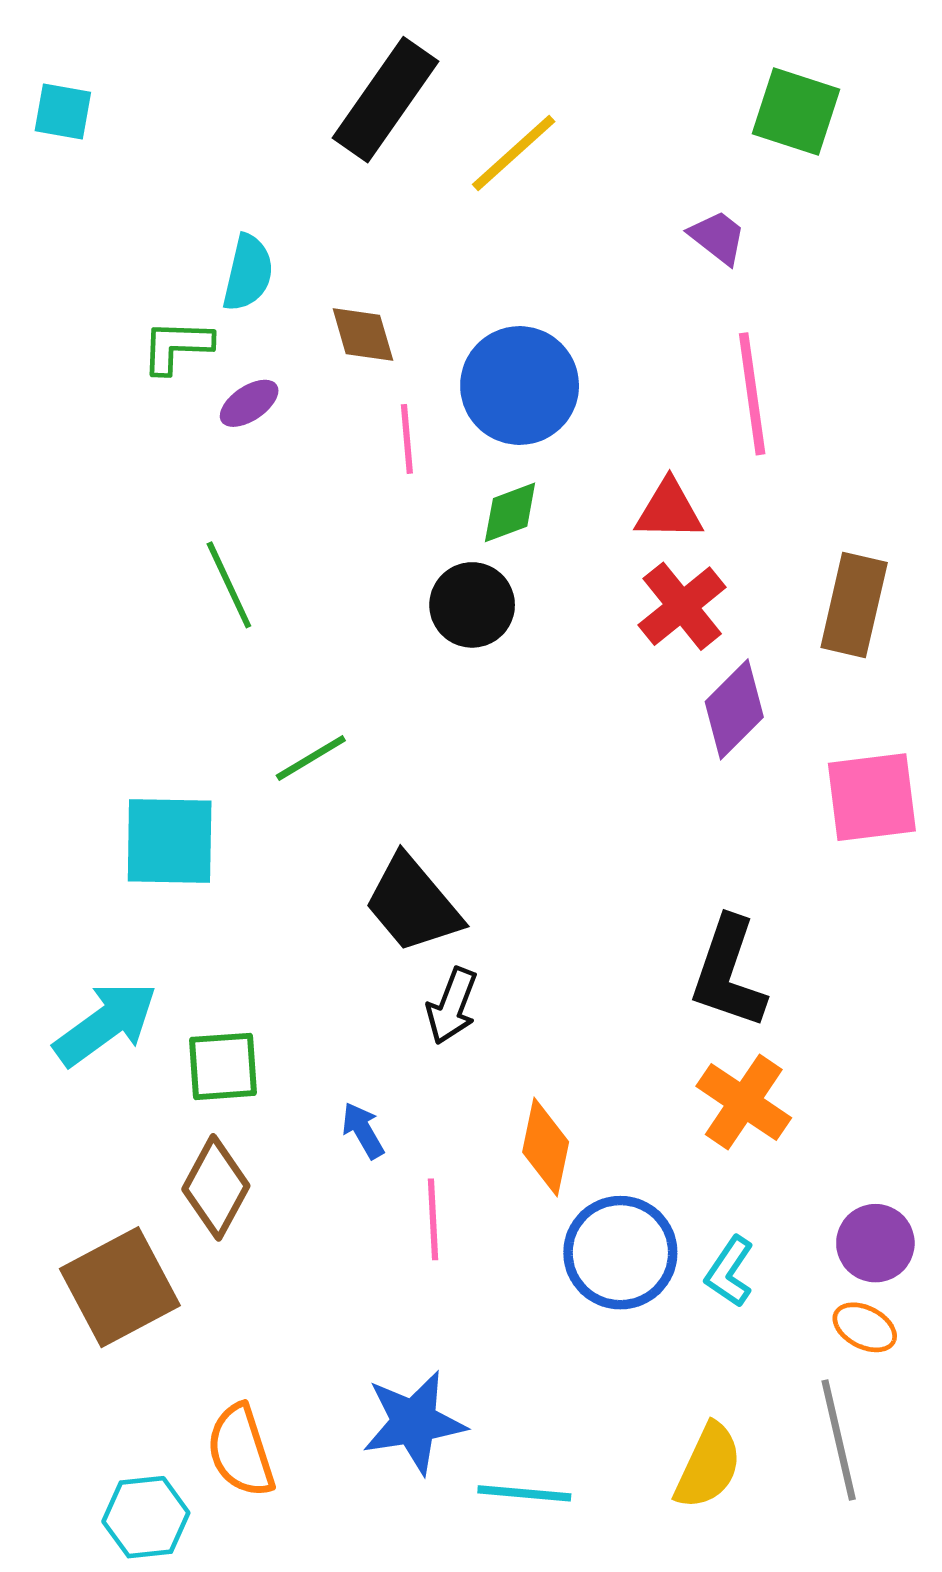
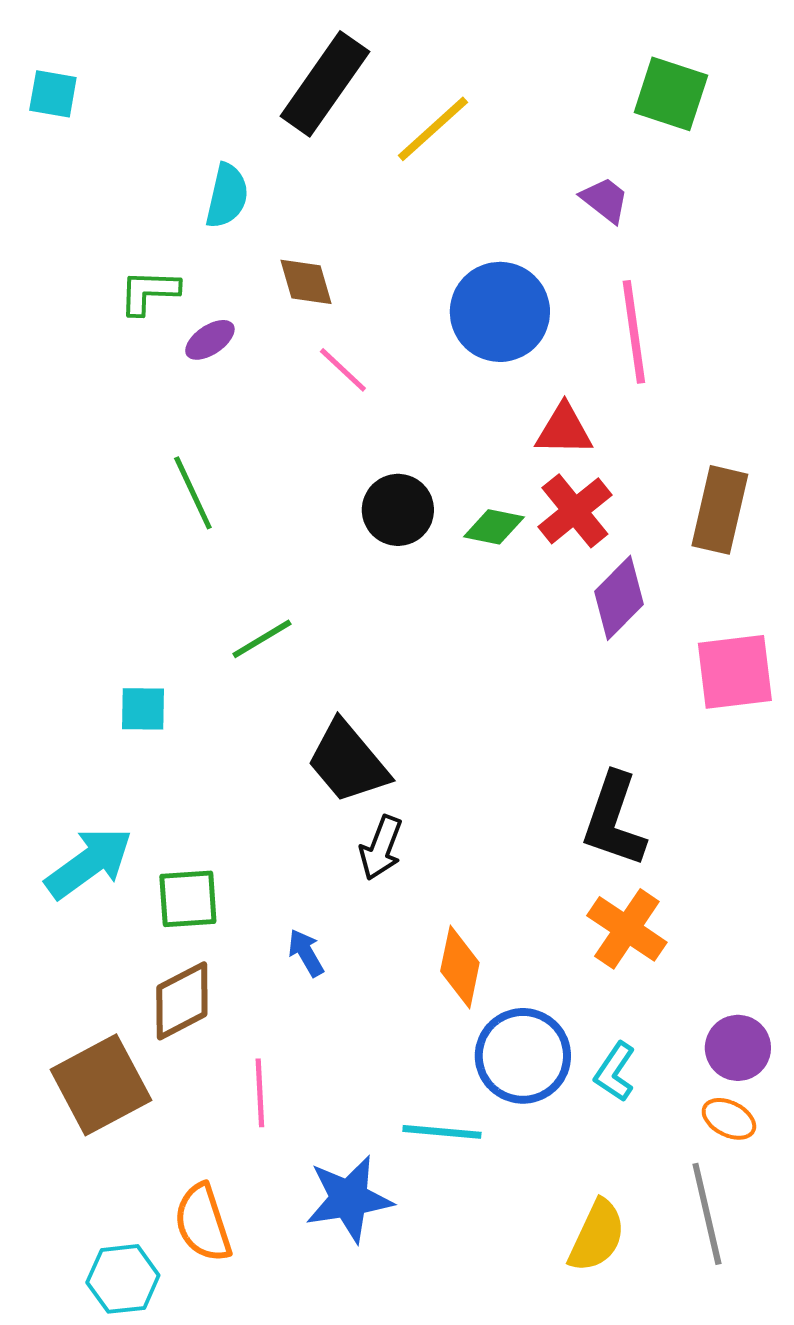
cyan semicircle: (248, 273) -> (227, 196), moved
blue circle: (520, 386) -> (500, 312), moved
pink line: (407, 439) -> (343, 370), turned -42
green diamond: (510, 512) -> (494, 527), moved, turned 32
cyan square: (170, 841) -> (143, 709), size x0.6
brown diamond: (216, 1187) -> (182, 1001), turned 34
pink line: (433, 1219) -> (260, 1093), moved
cyan line: (524, 1493) -> (442, 1132), moved

